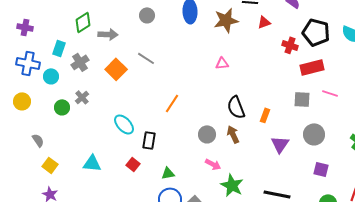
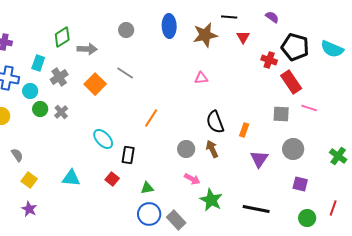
red triangle: (264, 22) -> (243, 37), turned -40
red rectangle: (312, 67) -> (291, 82), turned 70
green circle: (62, 107) -> (40, 109), moved

